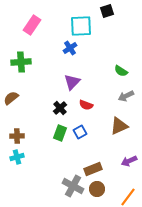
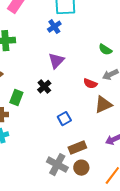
red semicircle: (86, 105) -> (90, 84), moved
blue square: (80, 132) -> (64, 119), moved
green rectangle: (60, 133) -> (16, 98), moved

